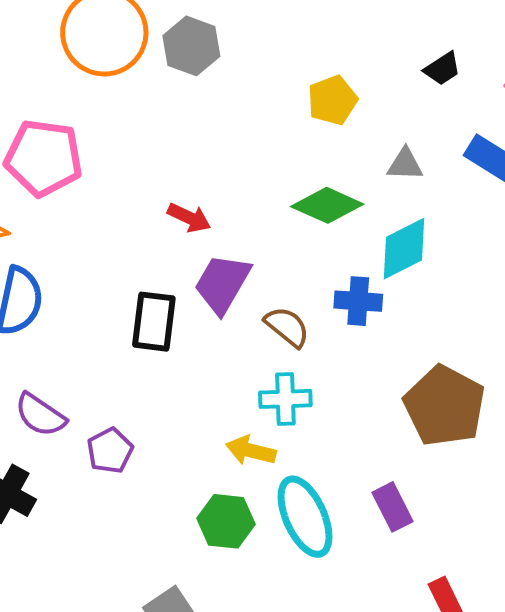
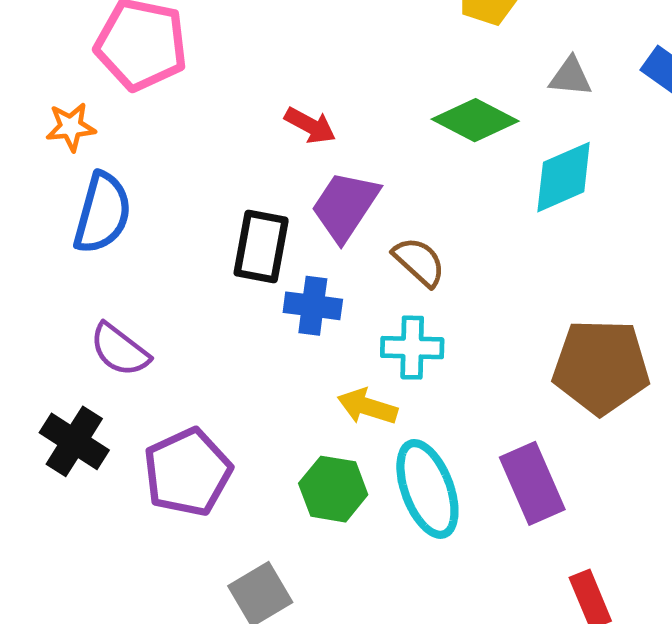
blue cross: (358, 301) -> (313, 306), moved
brown pentagon: (445, 406) -> (601, 367), turned -30
purple pentagon: (110, 451) -> (187, 472), moved, size x1.6
purple rectangle: (393, 507) -> (532, 483), size x1.4

